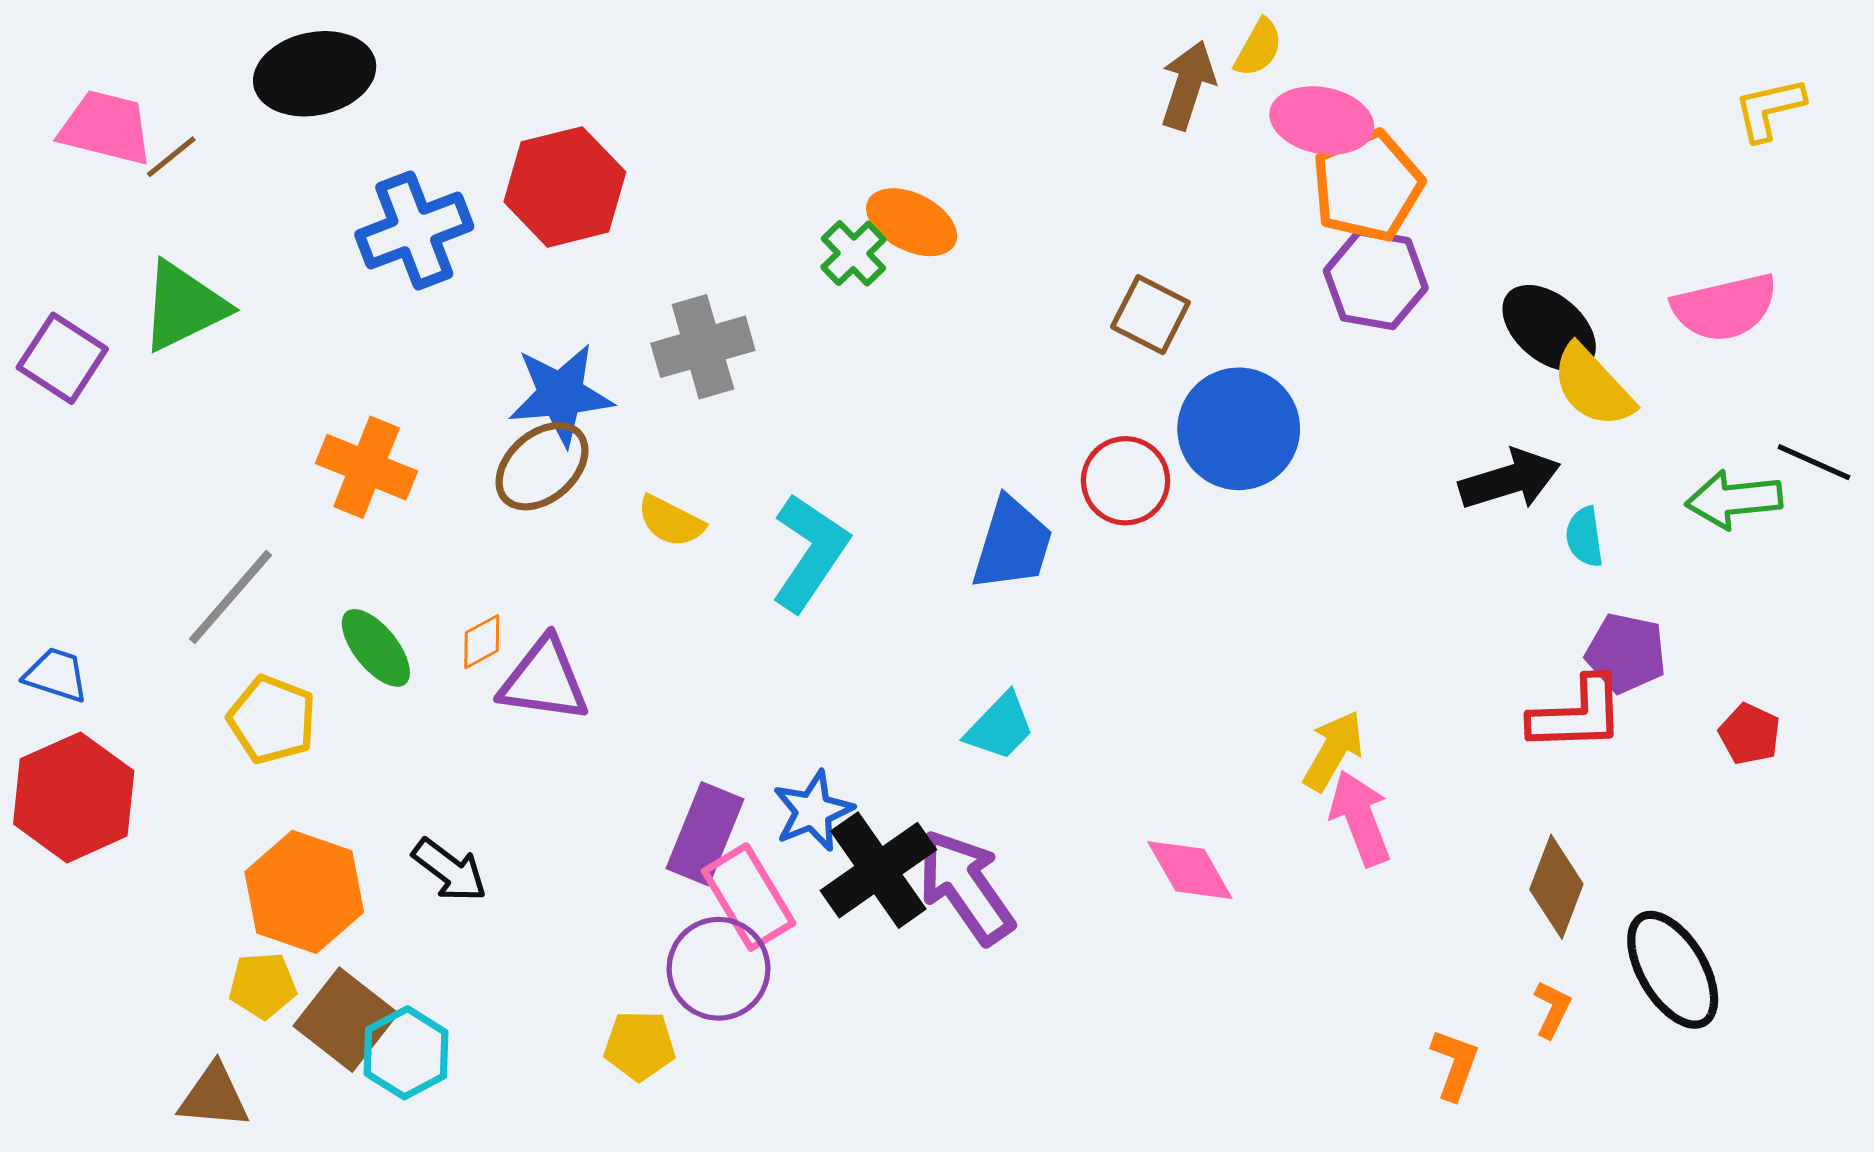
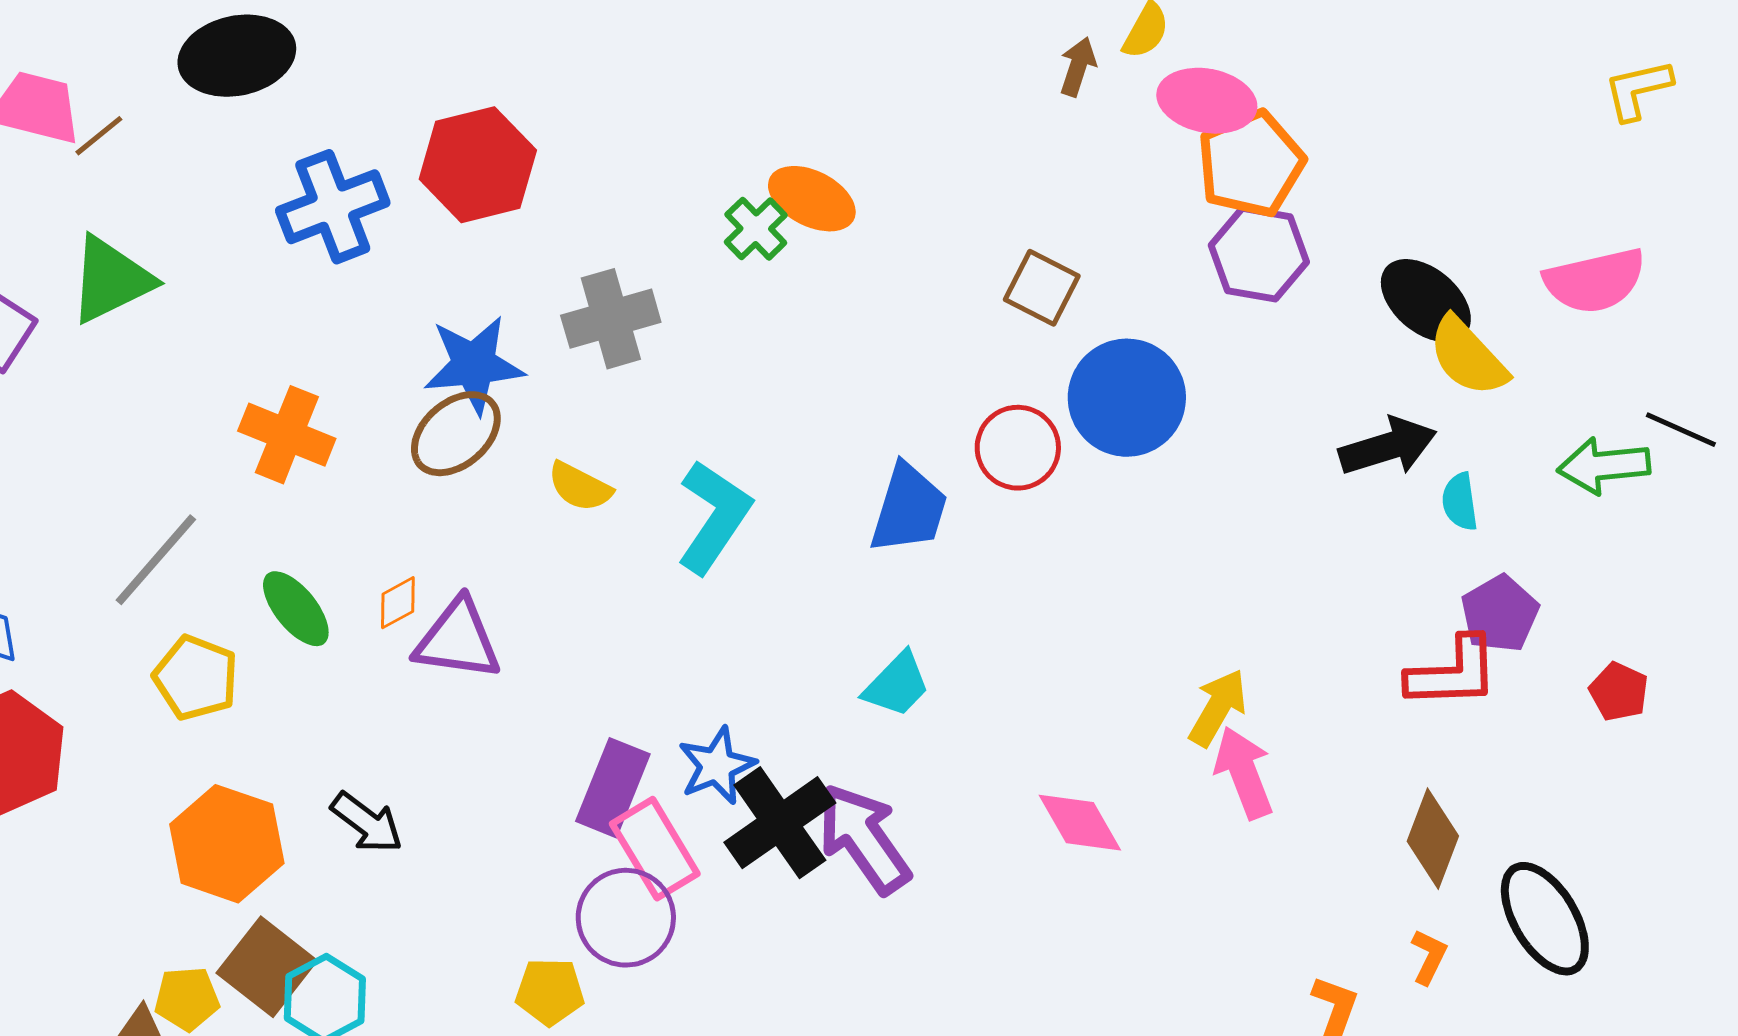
brown arrow: (1188, 85) -> (1078, 67), size x0.7
purple pentagon: (1626, 653) -> (1500, 614), turned 30
yellow pentagon: (263, 985) -> (187, 999), moved

